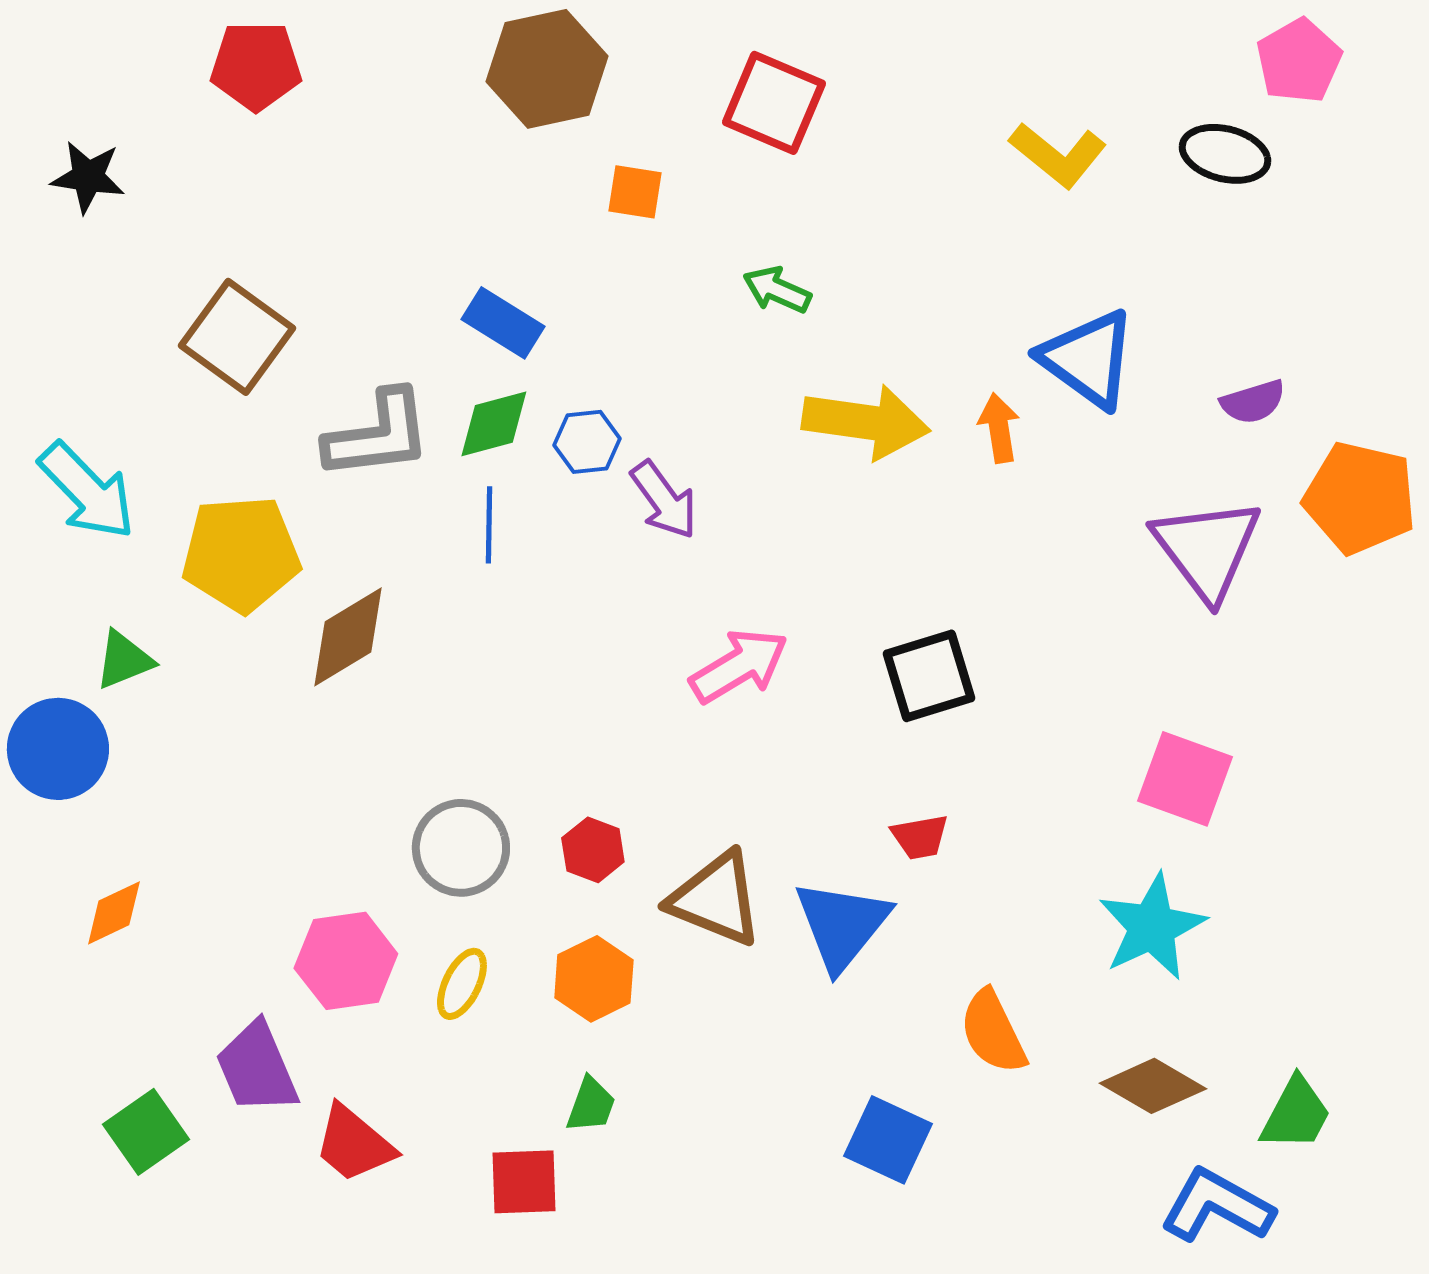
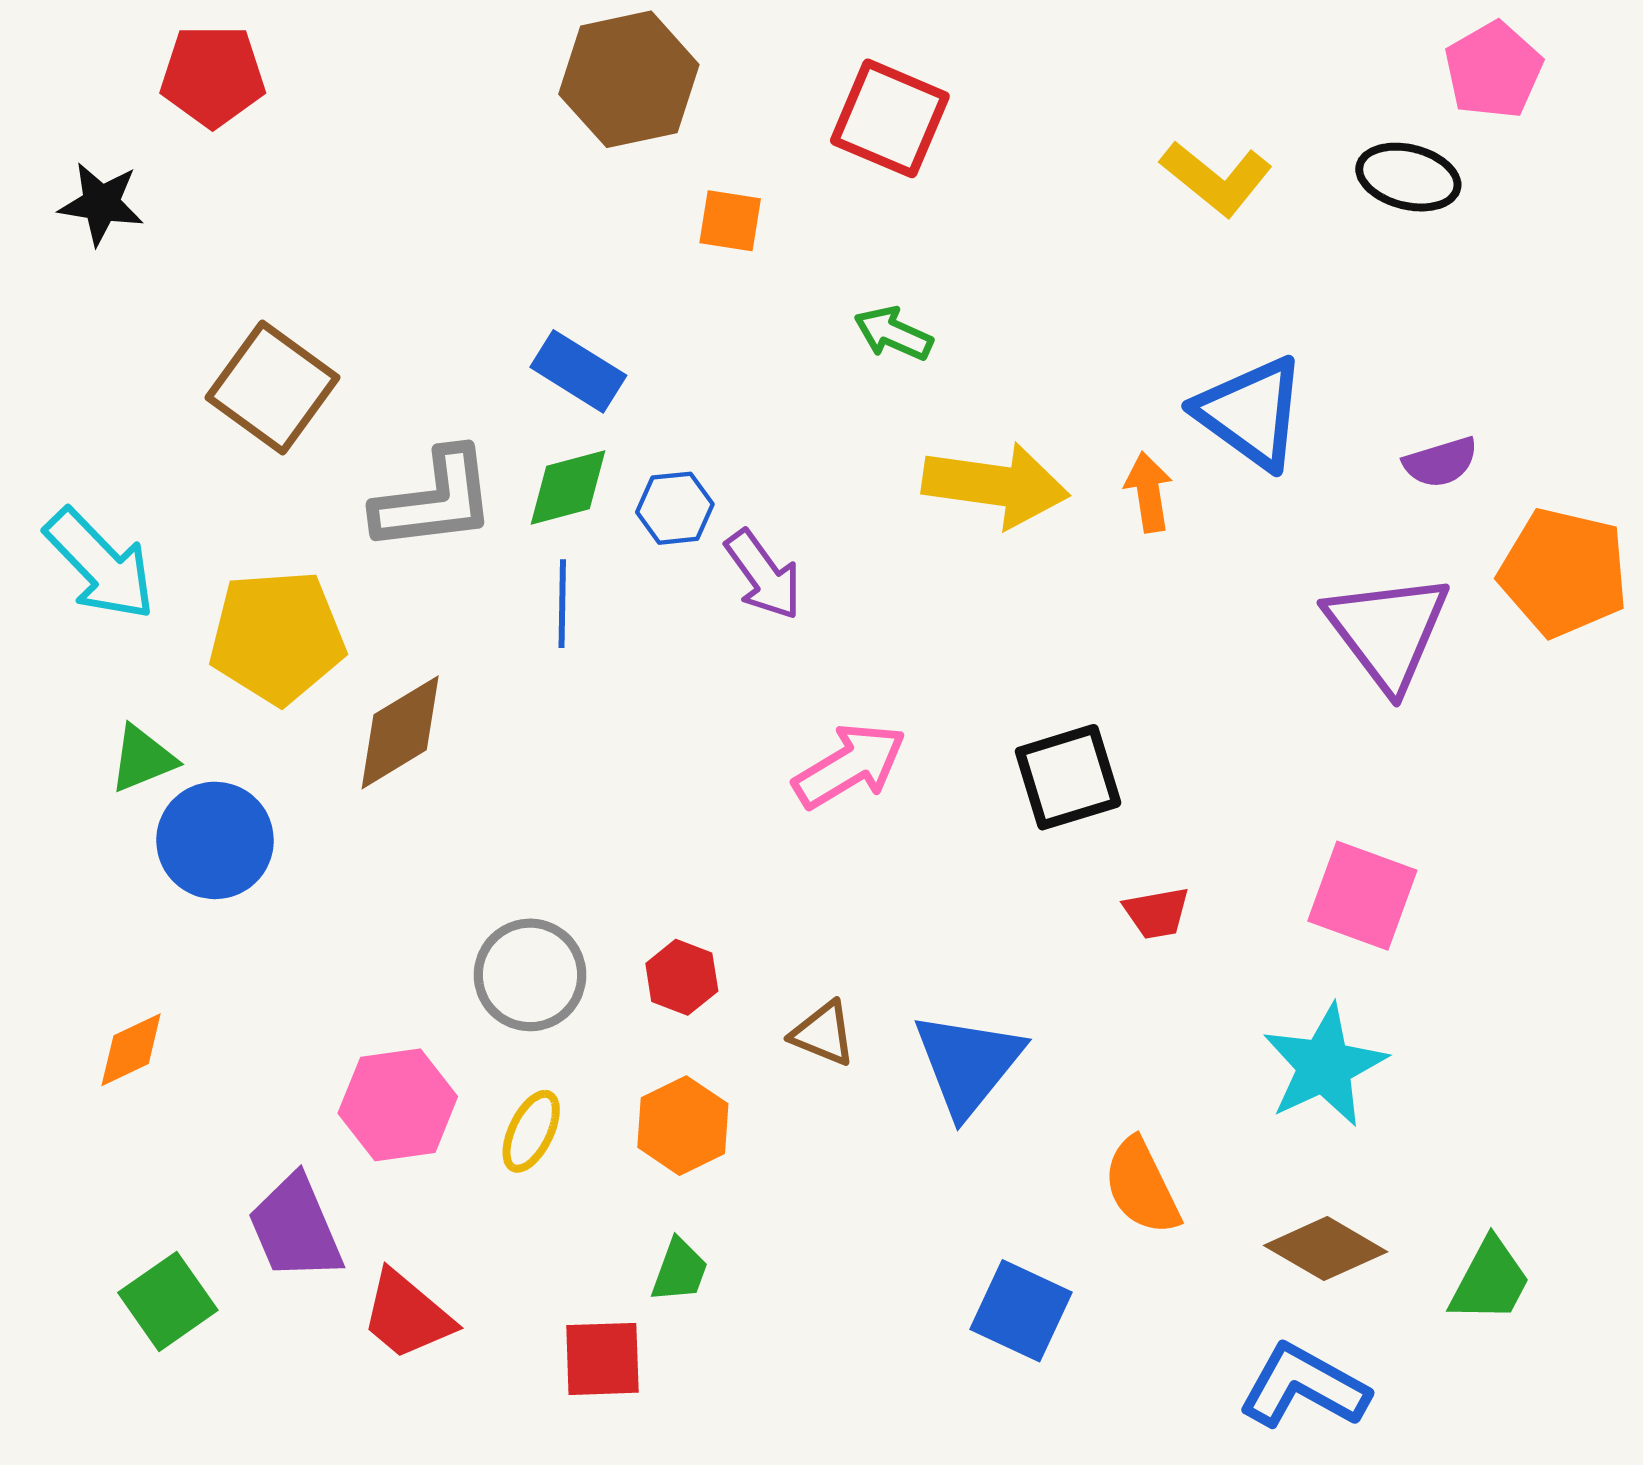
red pentagon: (256, 66) -> (213, 76), moved
blue circle: (58, 749) -> (215, 840), moved
red trapezoid: (920, 837) -> (1157, 913), moved
brown triangle: (716, 899) -> (823, 1034), size x0.6
blue L-shape: (1217, 1206) -> (1304, 1387), moved

